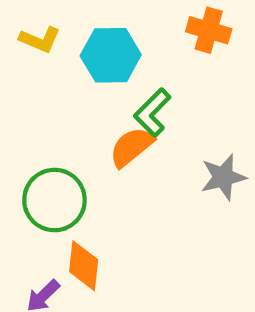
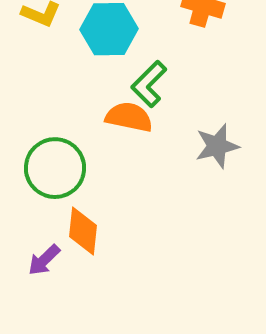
orange semicircle: (132, 147) -> (129, 117), turned 51

